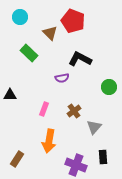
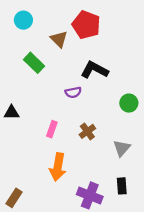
gray triangle: (94, 127) -> (122, 148), moved
brown rectangle: (17, 159) -> (14, 198), moved

